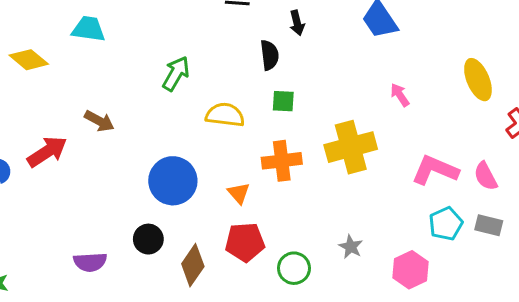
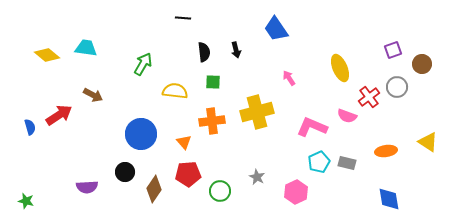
black arrow: (297, 23) -> (236, 50), moved
cyan trapezoid: (89, 29) -> (86, 48), moved
pink semicircle: (486, 176) -> (347, 116), moved, turned -42

